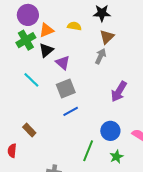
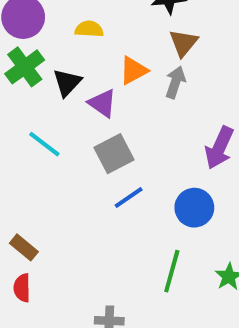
yellow semicircle: (74, 26) -> (89, 29), moved
orange triangle: (46, 30) -> (133, 70), moved
brown rectangle: (29, 130) -> (24, 247), moved
blue circle: (110, 131) -> (194, 208), moved

